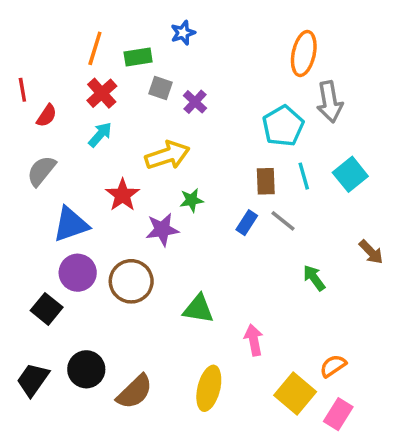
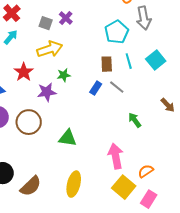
gray square: (160, 88) -> (46, 23), moved
pink arrow: (254, 340) -> (116, 156), moved, size x1.4

